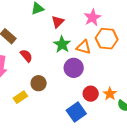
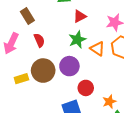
purple circle: (74, 68) -> (69, 66), moved
brown circle: (39, 83) -> (43, 71), size x1.5
red circle: (91, 94) -> (86, 88), moved

